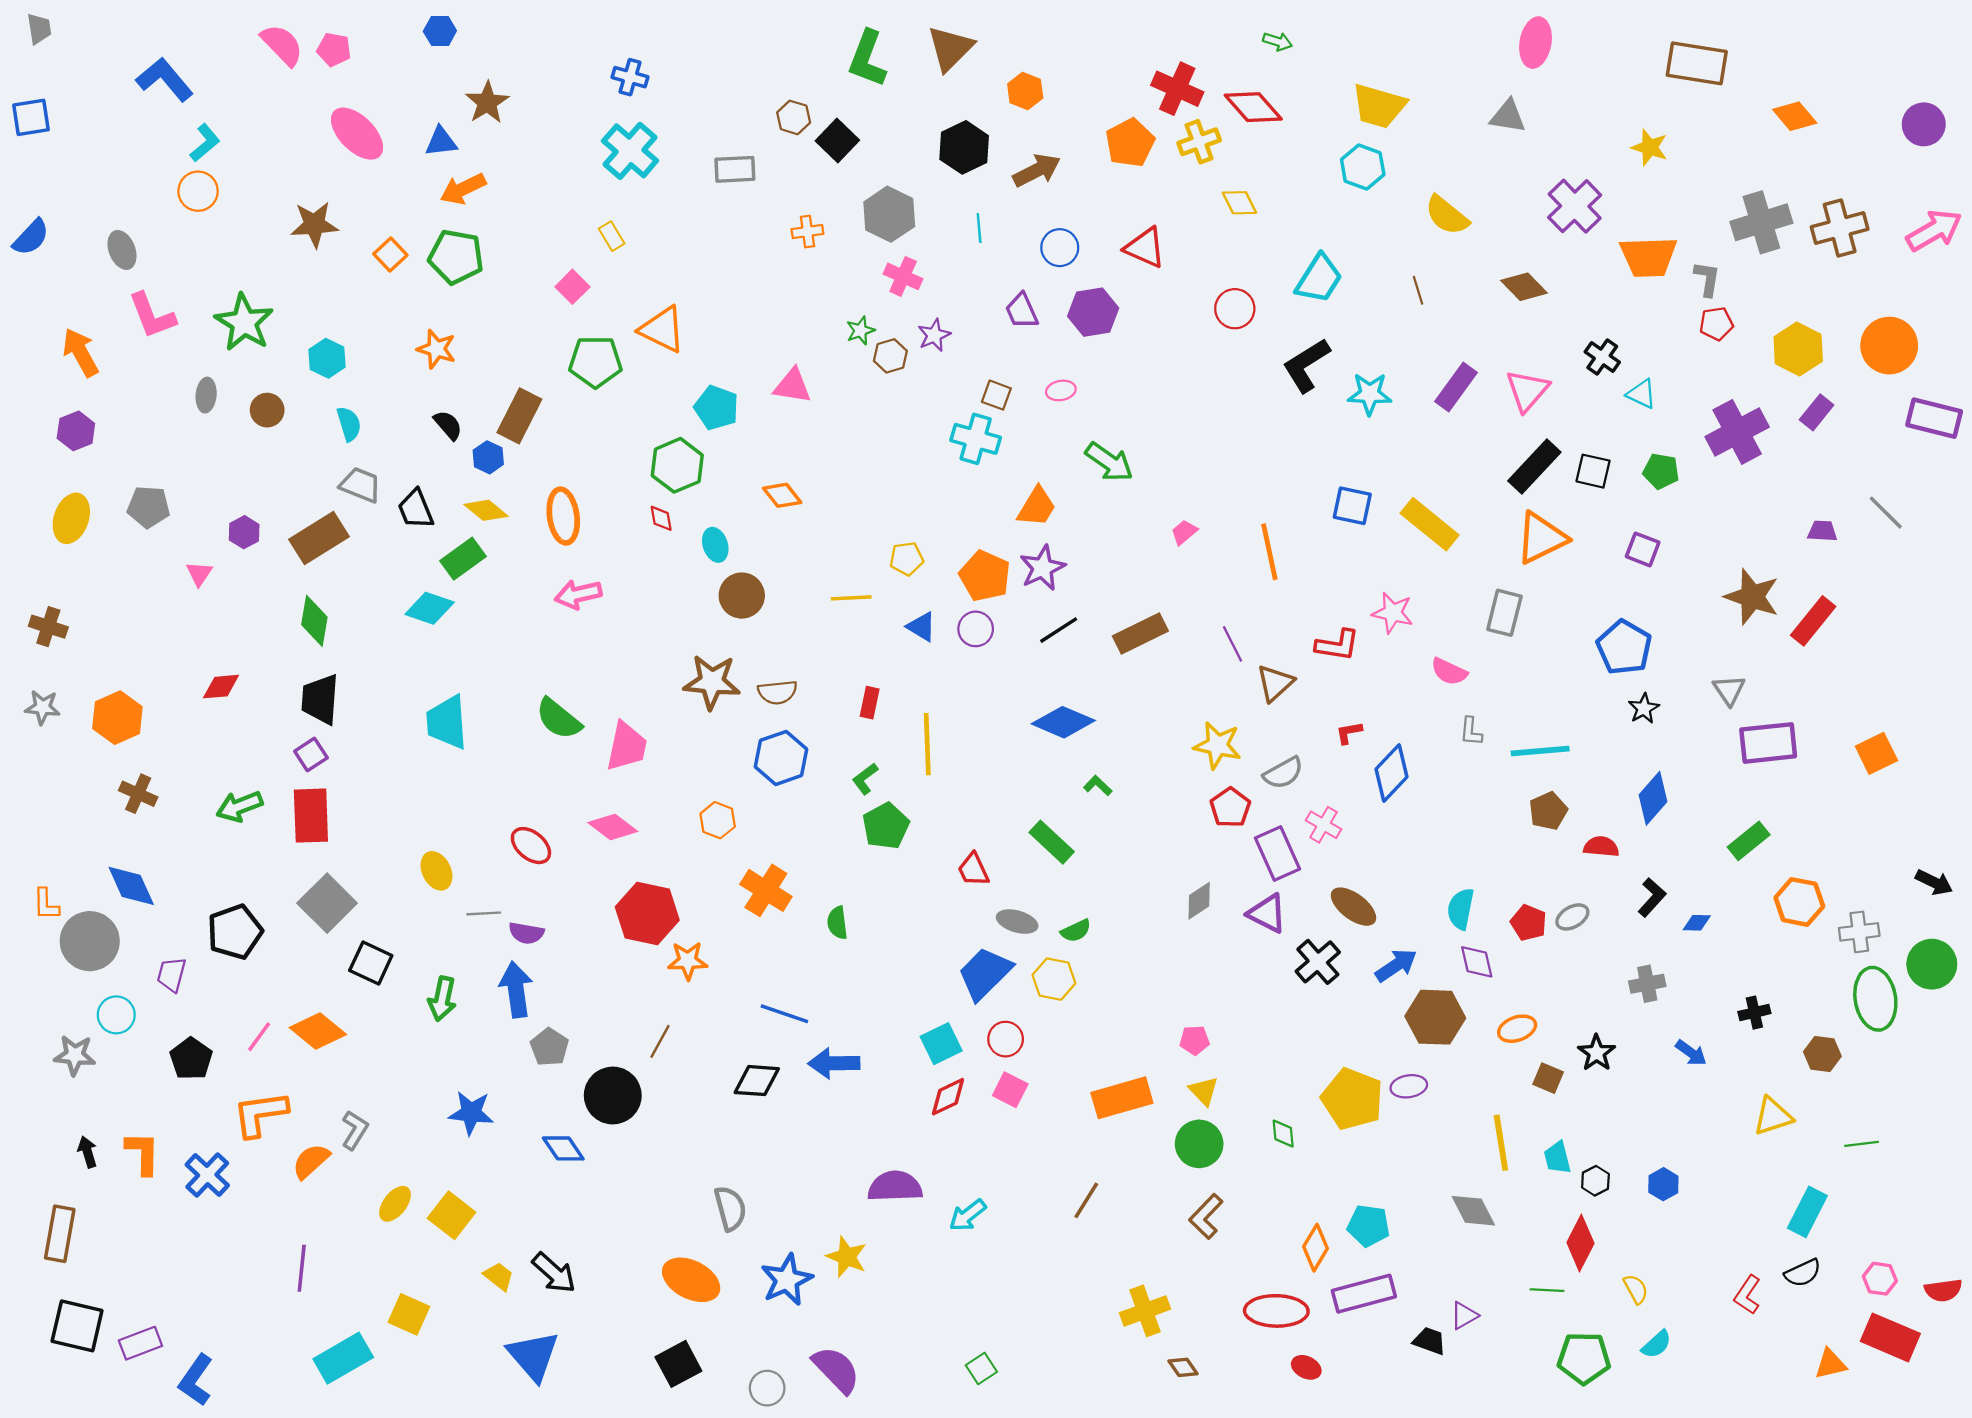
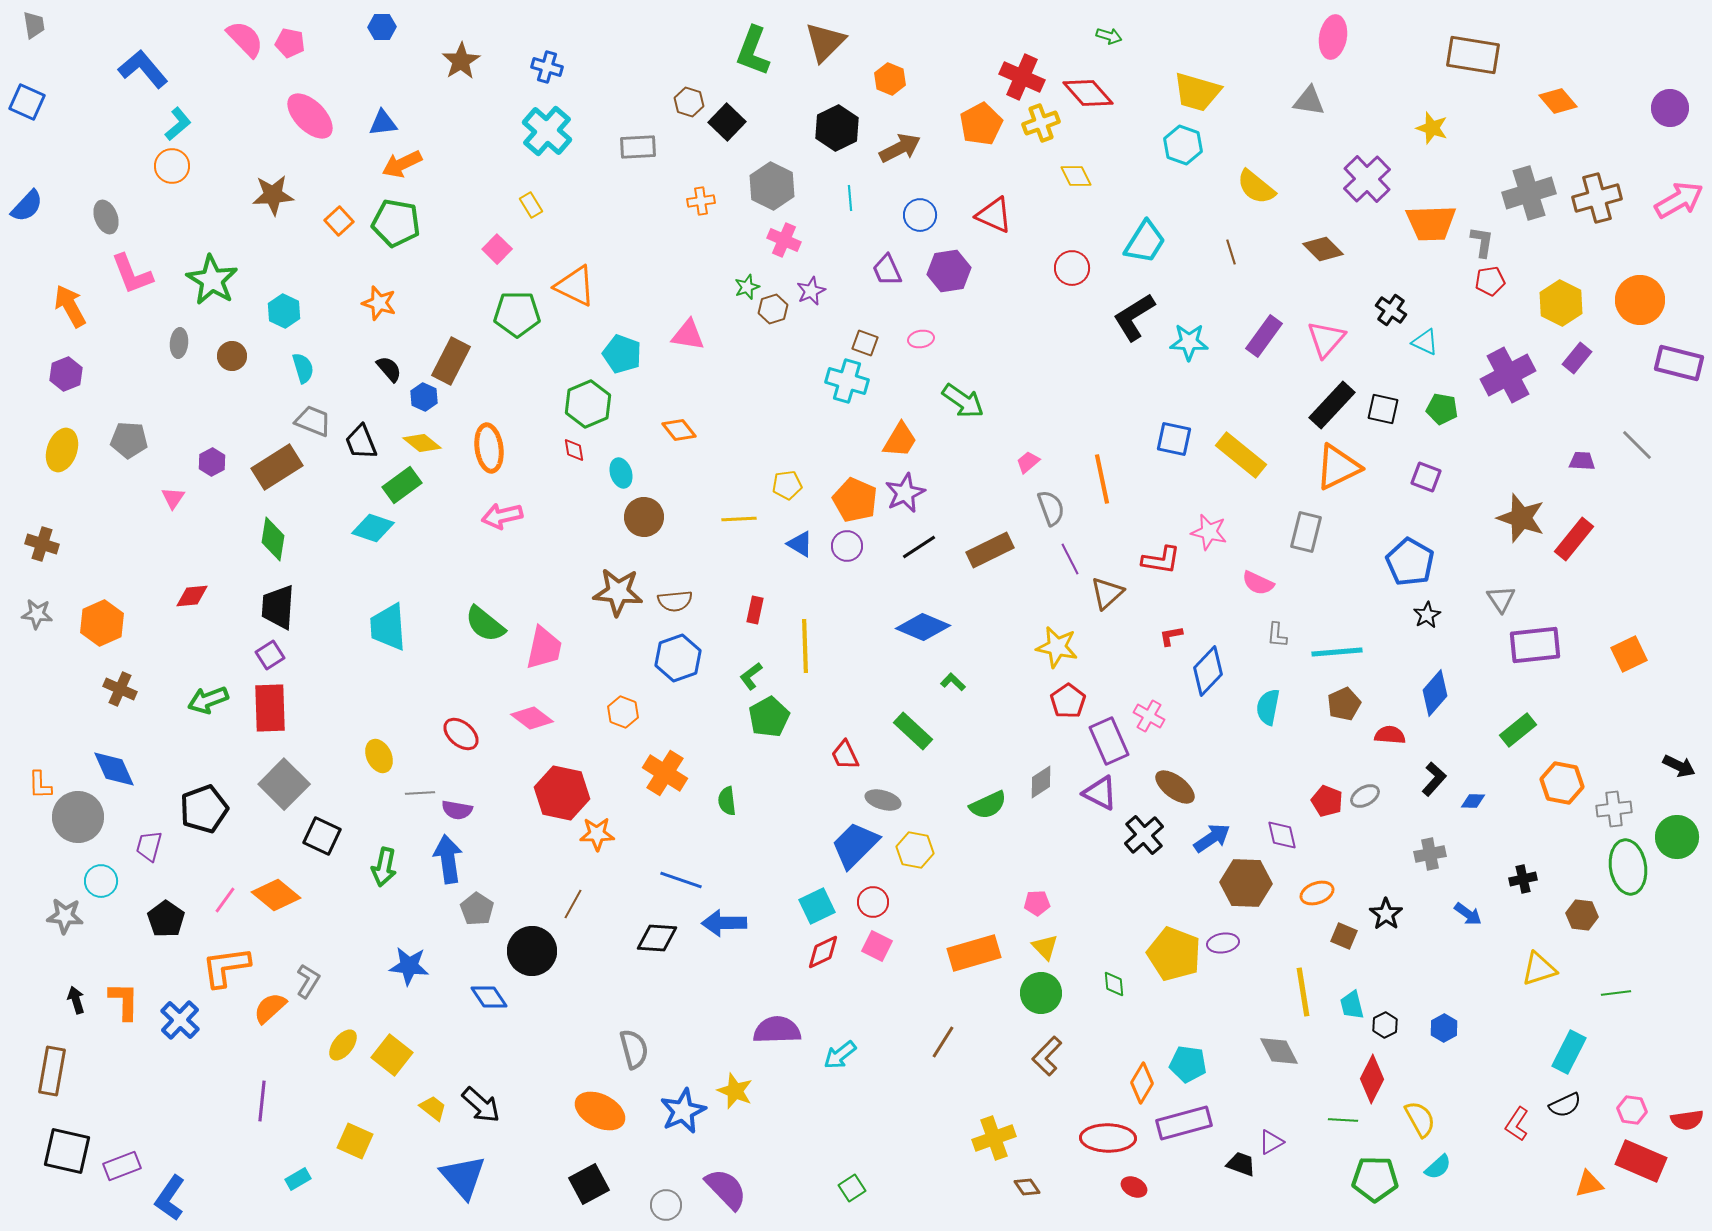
brown star: (487, 102) -> (461, 61), moved
blue square: (31, 117) -> (27, 102), turned 33
gray semicircle: (1283, 773) -> (1051, 508), moved, turned -81
cyan semicircle: (1461, 909) -> (1268, 707), moved
green semicircle: (1076, 931) -> (988, 805), moved, size x1.4
yellow semicircle: (1636, 1289) -> (1420, 1119), size x1.4
cyan rectangle: (343, 1358) -> (298, 1179), size x0.5

